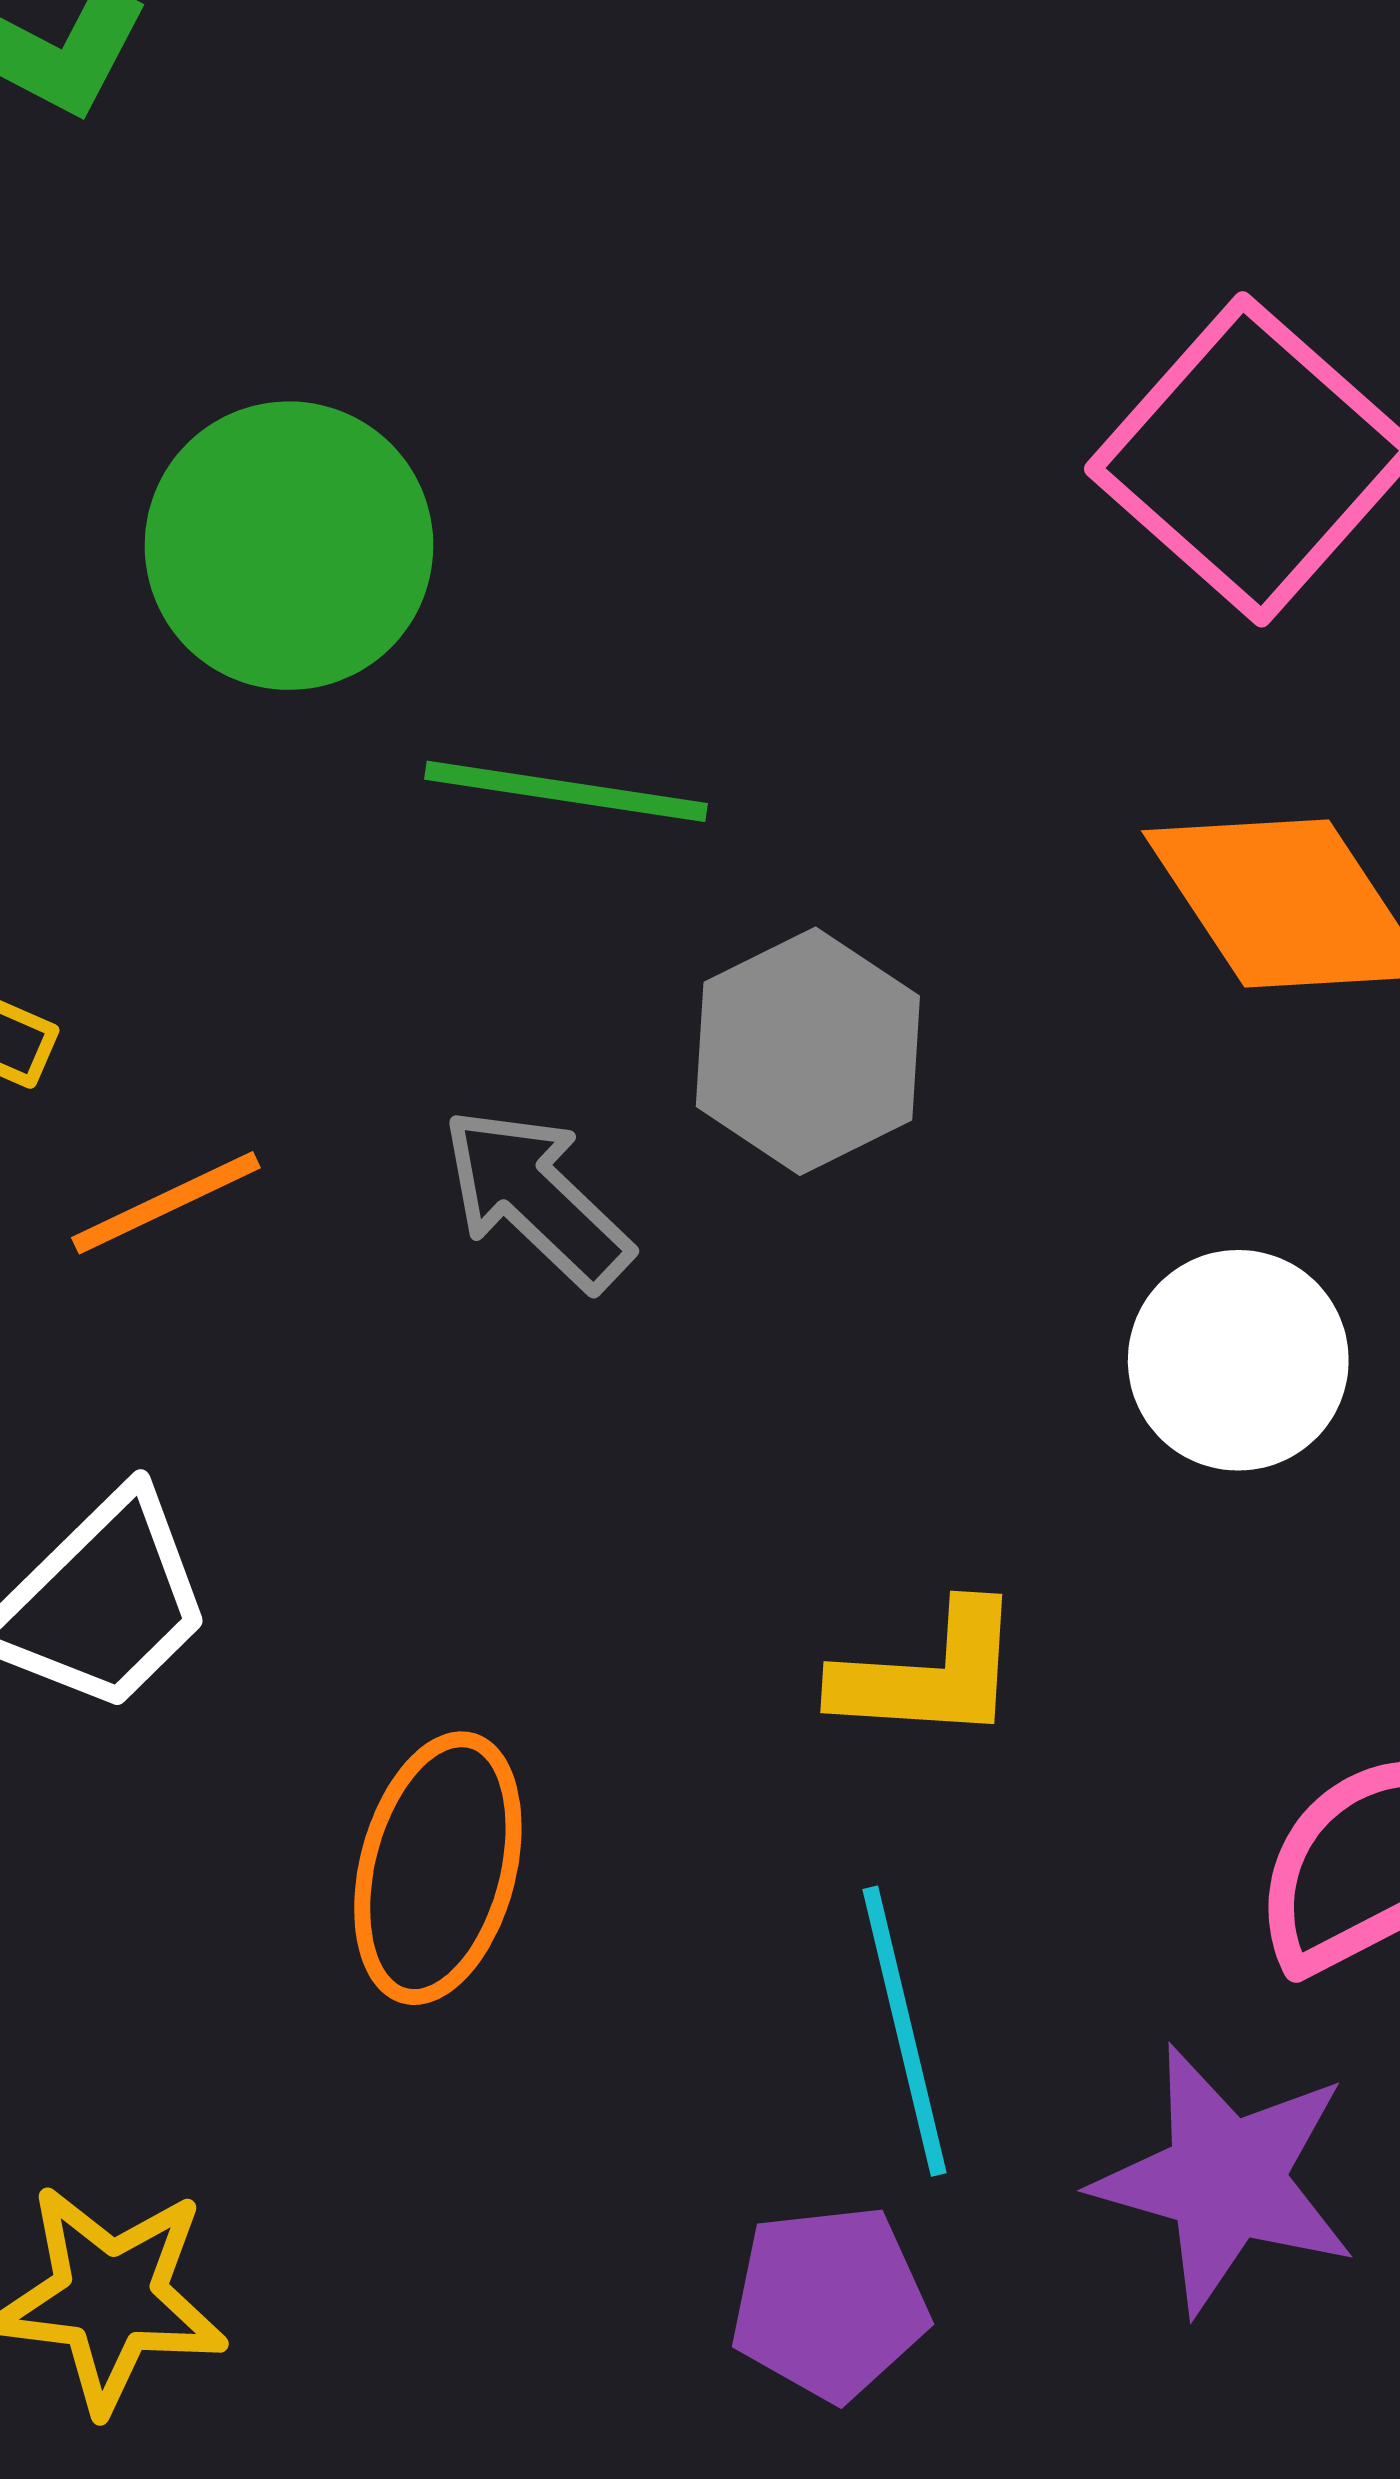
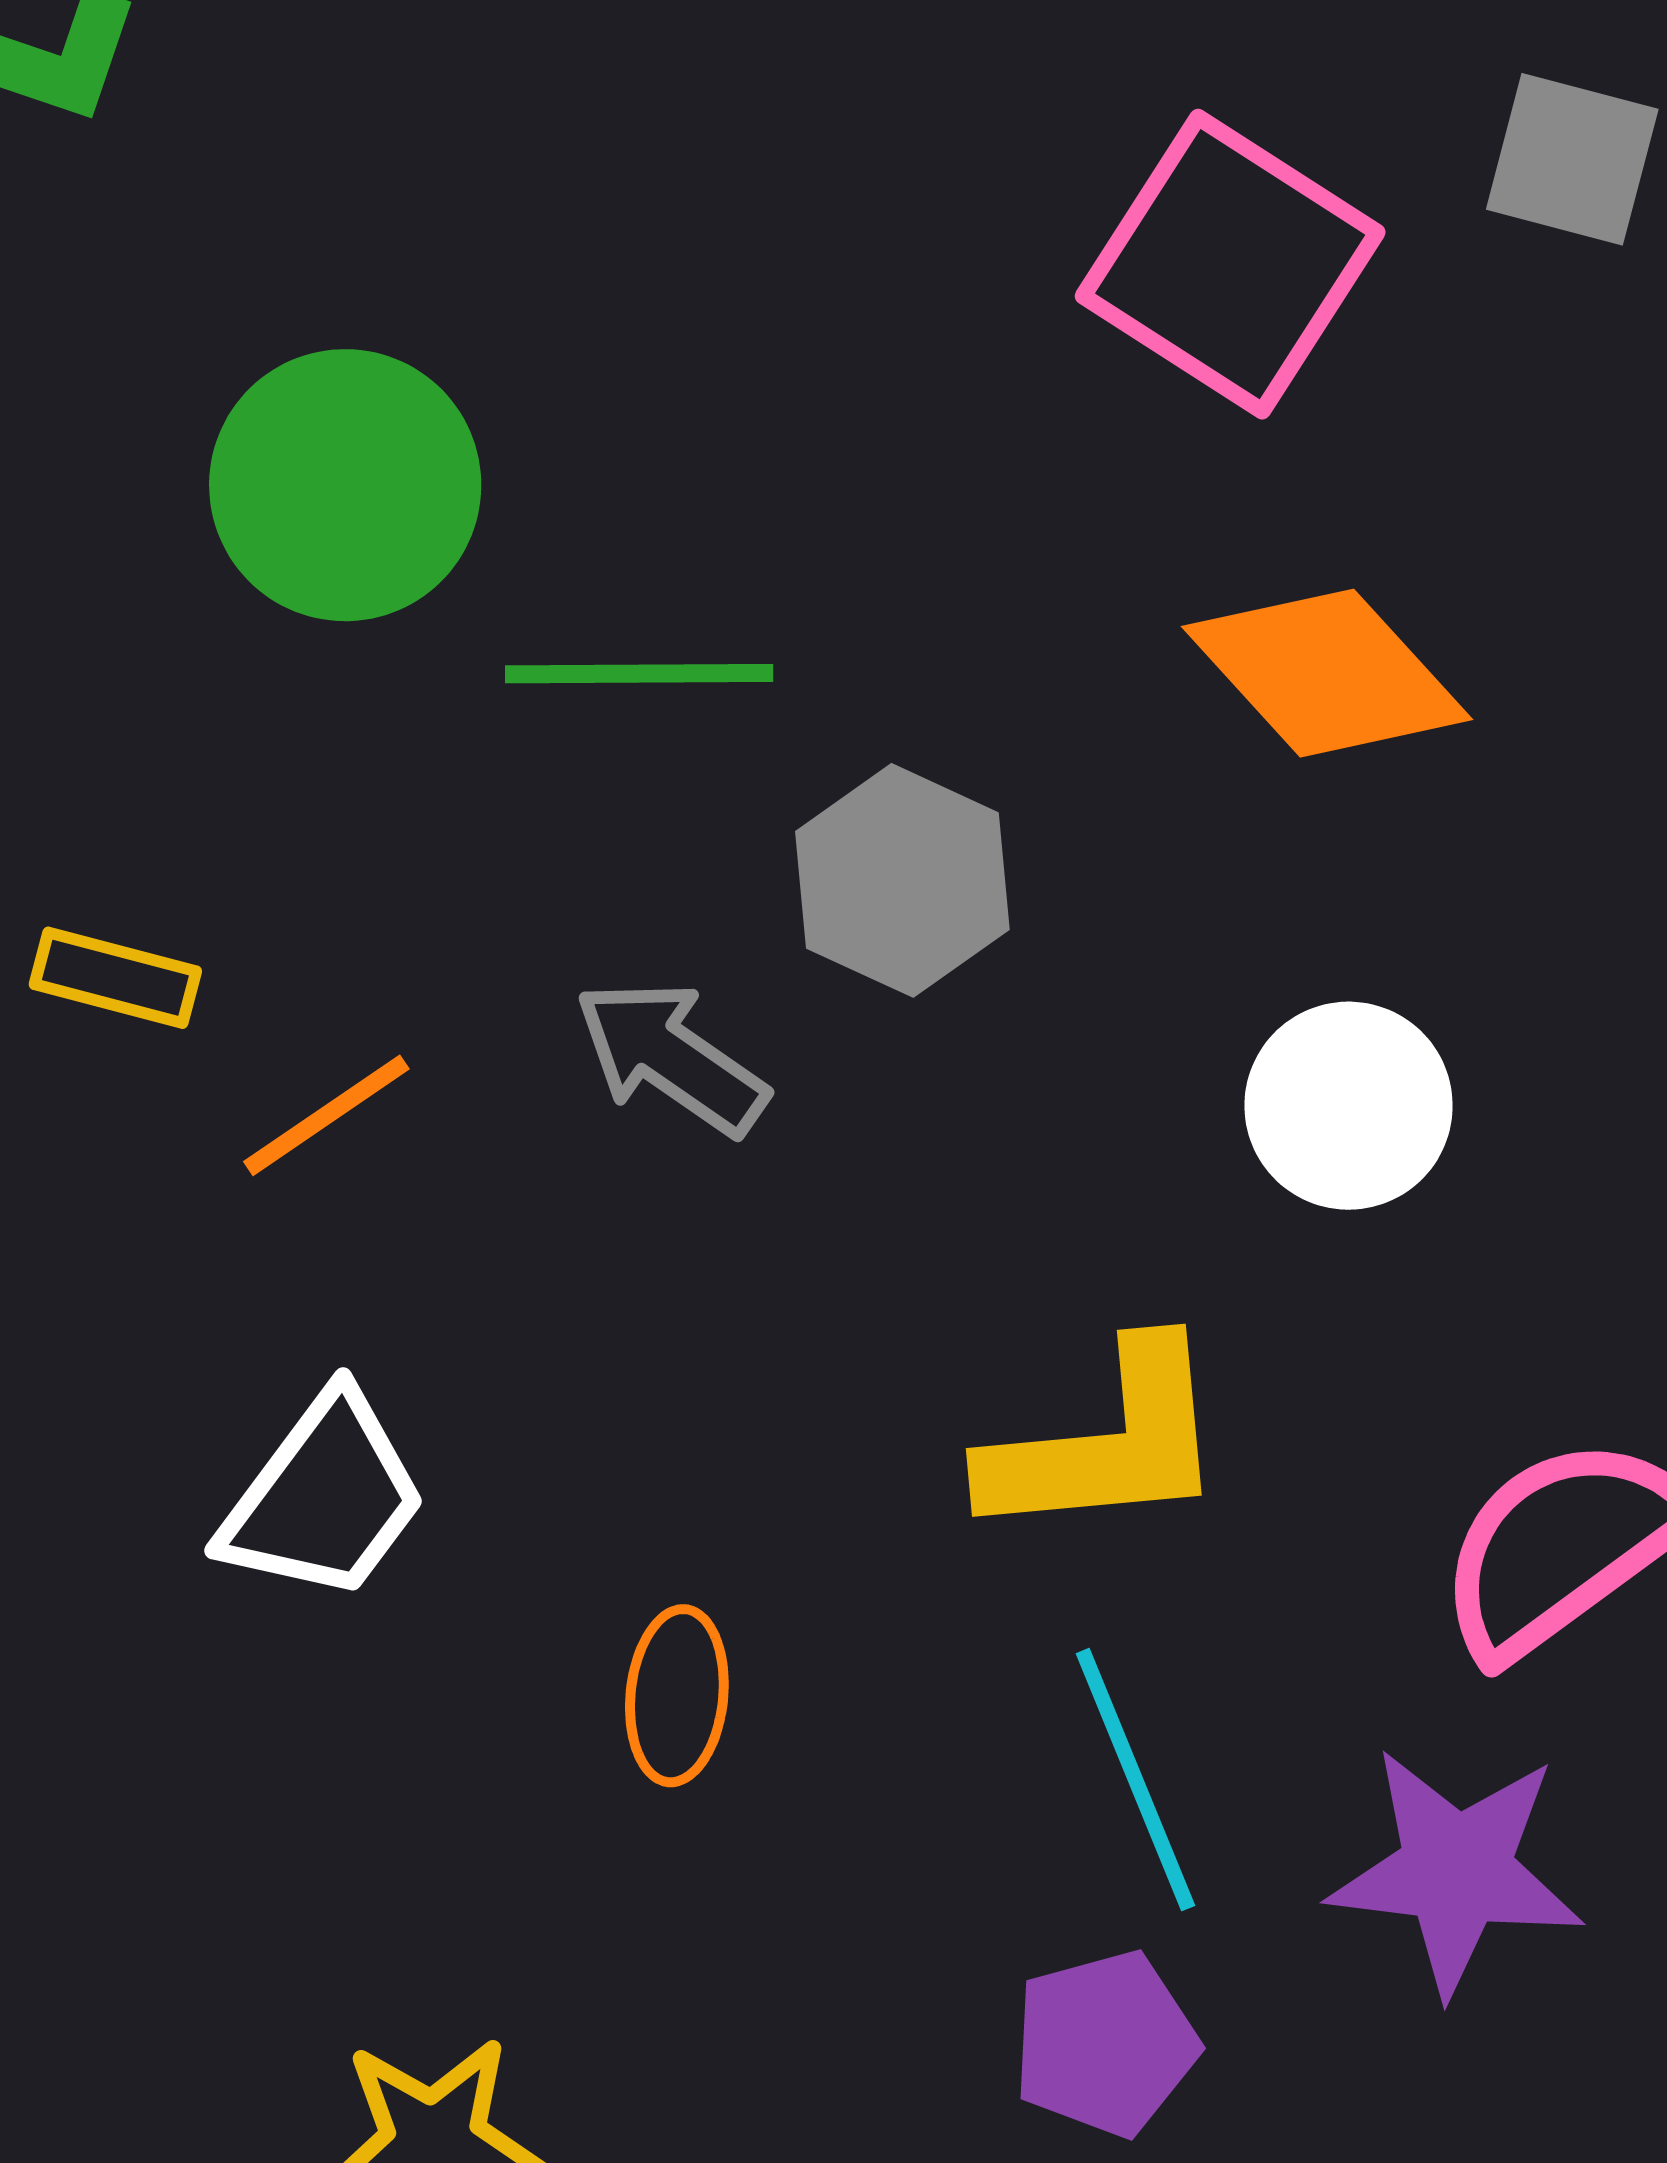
yellow L-shape: (929, 1674) -> (1106, 1443), size x1.4
orange ellipse: (438, 1868) -> (677, 1696), size x0.7

